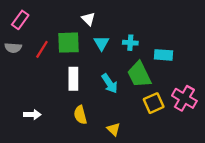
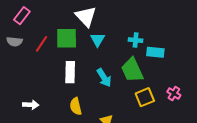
white triangle: (88, 19) -> (86, 16), size x1.6
cyan cross: (130, 43) -> (136, 40), moved
pink cross: (184, 98) -> (174, 94), size x0.6

